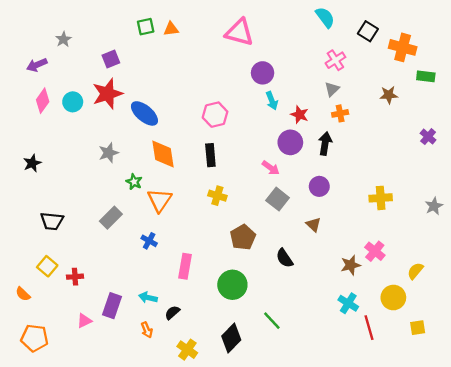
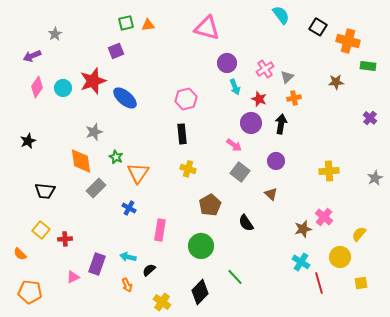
purple square: (111, 59) -> (116, 51), moved
pink cross: (335, 60) -> (265, 69), moved
orange diamond: (163, 154) -> (81, 161), moved

